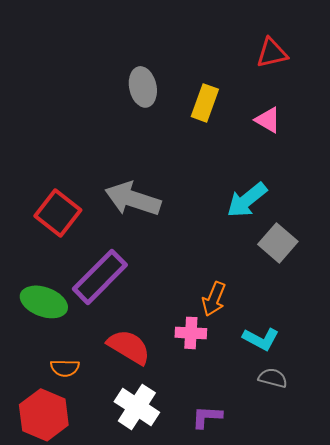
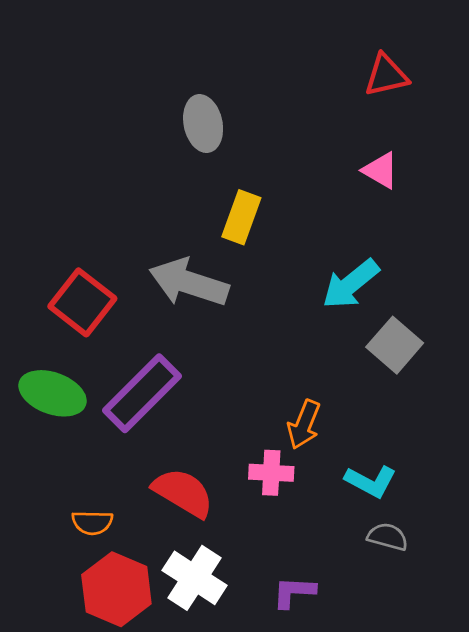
yellow rectangle: (205, 103) -> (241, 217), moved
green ellipse: (44, 302) -> (53, 393), moved
red hexagon: (44, 415) -> (116, 589), moved

